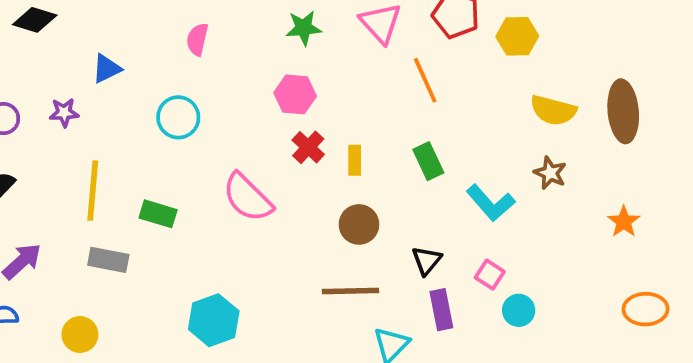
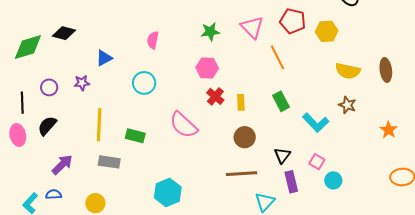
brown ellipse: (623, 111) -> (386, 70), size x0.7

